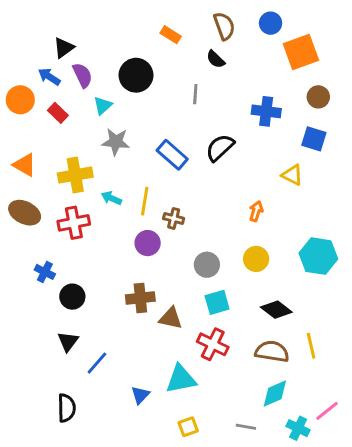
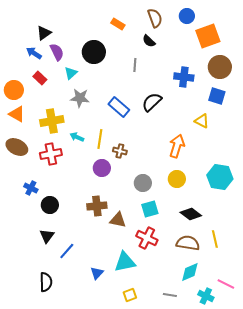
brown circle: (318, 97) -> (220, 67), size x1.5
orange circle: (20, 100) -> (14, 90), moved
orange arrow: (256, 211) -> (177, 146), size x1.6
pink line: (327, 411) -> (226, 284), turned 66

